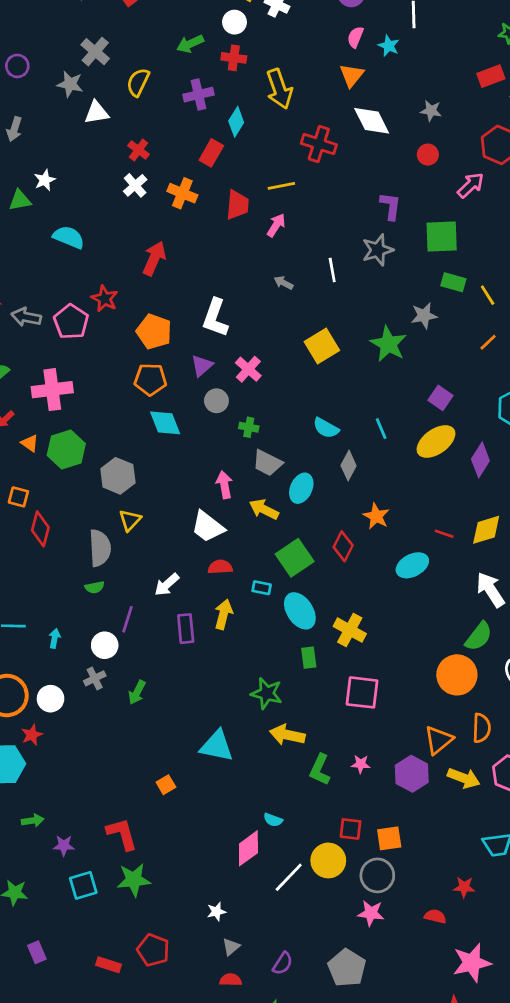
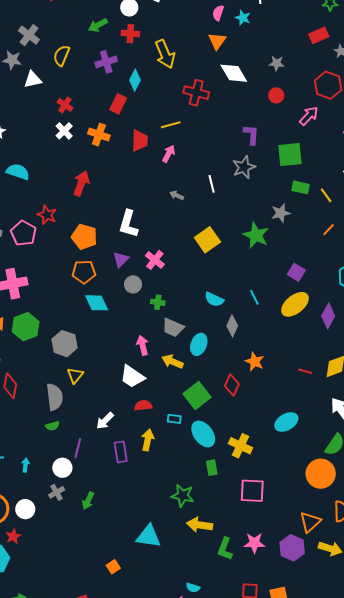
cyan ellipse: (412, 565) -> (286, 422), moved
pink star: (361, 764) -> (254, 543), size x1.5

